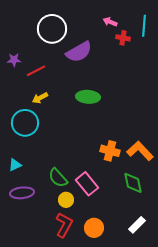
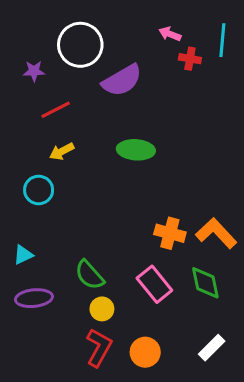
purple star: (14, 60) -> (34, 71), moved
cyan circle: (25, 123) -> (39, 190), size x0.7
pink rectangle: (87, 184) -> (154, 284), moved

